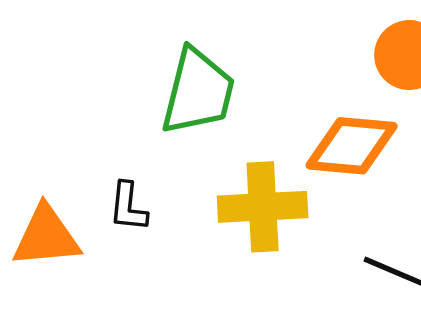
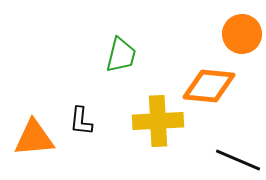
green trapezoid: (198, 92) -> (121, 55), size x0.7

